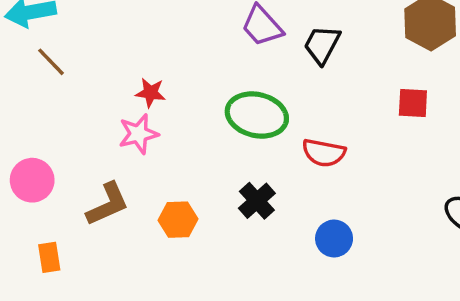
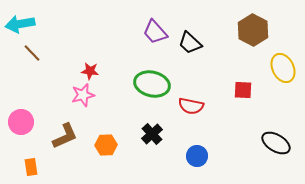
black trapezoid: (322, 45) -> (190, 43), turned -75
red square: (413, 103) -> (243, 90), moved

